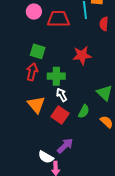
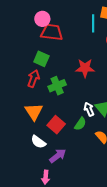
red trapezoid: (58, 19) -> (52, 32), moved
green cross: (56, 76) -> (57, 86), turned -30
white arrow: (62, 95) -> (89, 109), moved
white semicircle: (46, 157) -> (38, 142), moved

